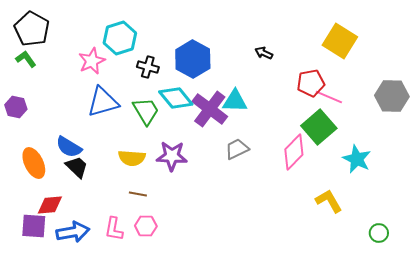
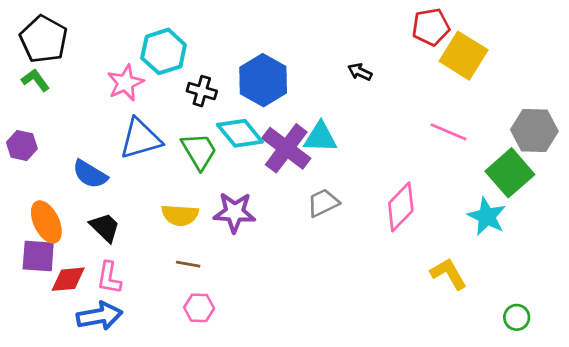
red pentagon: (311, 83) -> (431, 27), moved
green square: (319, 127) -> (510, 173), moved
blue semicircle: (69, 147) -> (90, 174), moved
purple square: (34, 226) -> (38, 256), moved
pink L-shape: (114, 229) -> (109, 278), moved

